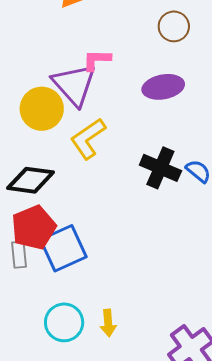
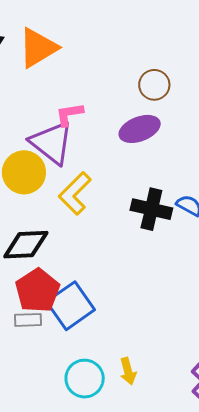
brown circle: (174, 26) -> (154, 85), moved
gray rectangle: (19, 255) -> (28, 320), turned -76

